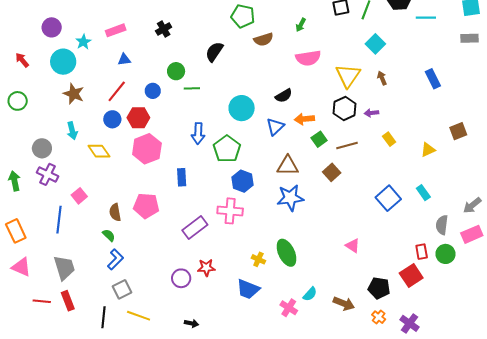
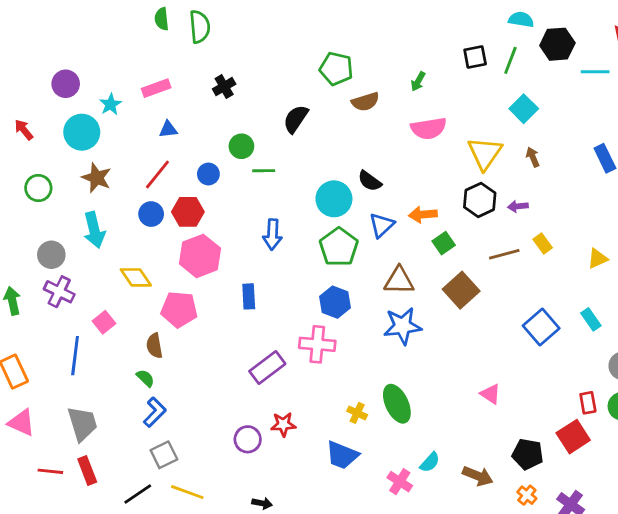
black semicircle: (284, 96) -> (370, 181), moved, turned 66
green circle: (18, 101) -> (38, 188), moved
cyan arrow: (72, 131) -> (94, 230), size x1.4
brown line: (347, 146) -> (504, 254), moved
green pentagon: (227, 149) -> (339, 247), moved
yellow diamond: (99, 151) -> (136, 277), moved
brown square: (332, 172) -> (461, 290), size x1.4
pink pentagon: (146, 206) -> (179, 309), moved
black line: (104, 317) -> (138, 494), turned 50

